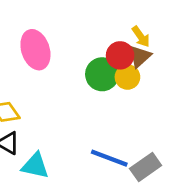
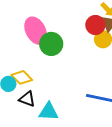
green circle: (102, 74) -> (51, 44), moved

